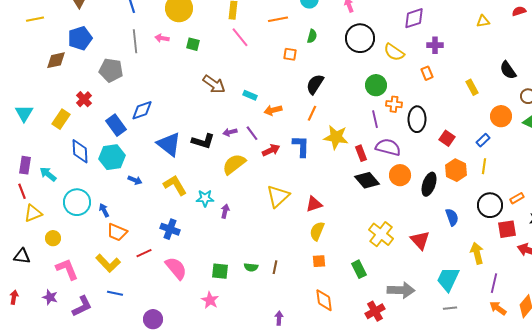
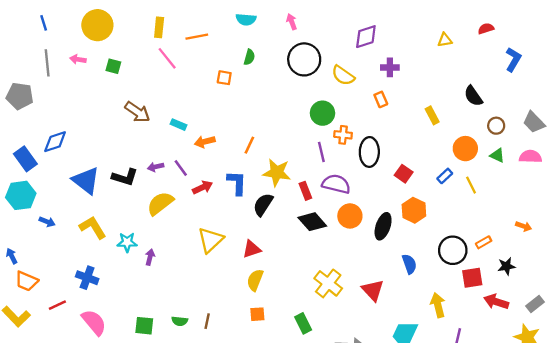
orange line: (278, 19) -> (197, 37), moved
black semicircle: (315, 84) -> (263, 205), moved
yellow line: (484, 166) -> (471, 185), moved, turned -35

